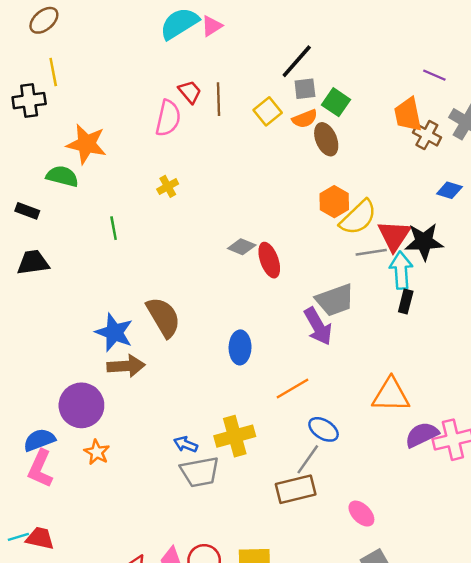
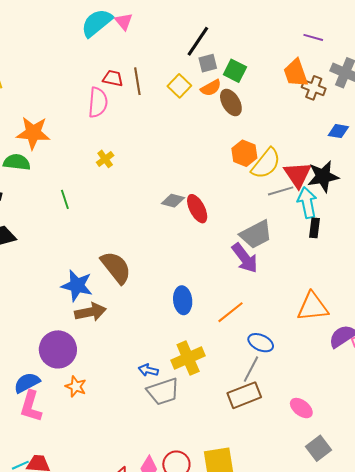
pink triangle: (212, 26) -> (124, 21), turned -30
red trapezoid: (190, 92) -> (113, 78), turned -30
blue ellipse: (240, 347) -> (183, 300), moved

